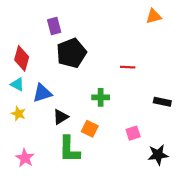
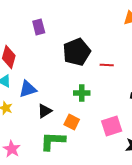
black pentagon: (71, 53) -> (77, 52), moved
pink square: (133, 133) -> (112, 126), size x1.5
green L-shape: (69, 149) -> (53, 141), turned 92

